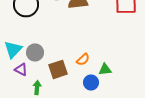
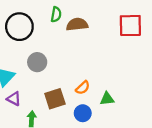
gray circle: (35, 52) -> (37, 62), moved
blue circle: (91, 82) -> (83, 113), moved

